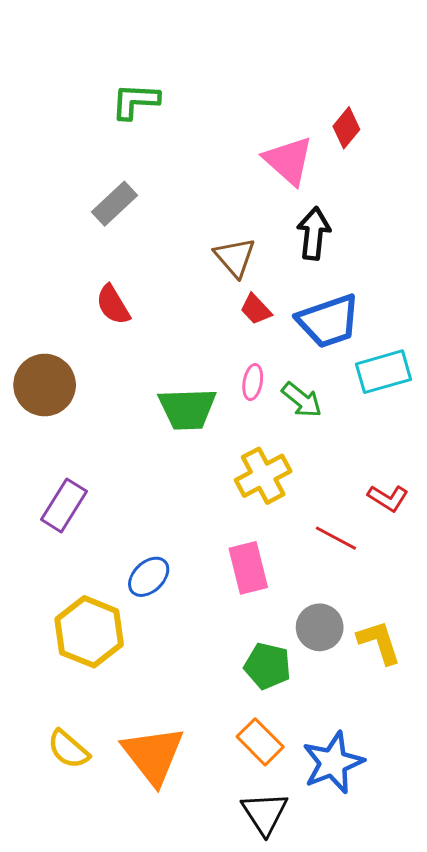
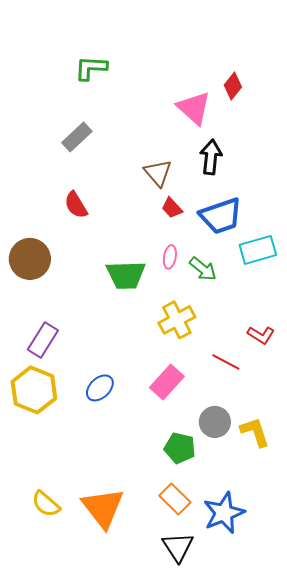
pink rectangle: (248, 568) -> (167, 382), turned 56
yellow hexagon: (89, 632) -> (34, 390), moved

